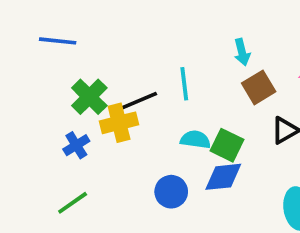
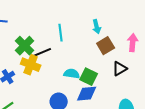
cyan line: (184, 84) -> (61, 33), moved
green cross: (89, 97) -> (25, 46), moved
yellow cross: (119, 123) -> (31, 65), turned 36

